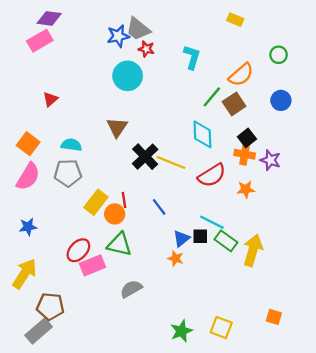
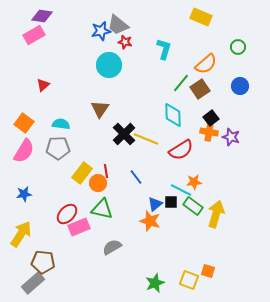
yellow rectangle: (235, 20) -> (201, 17), size x1.5
orange star: (246, 189) -> (194, 182), moved
orange star: (176, 258) -> (150, 221), size x1.5
orange square: (274, 317) -> (208, 271), moved

